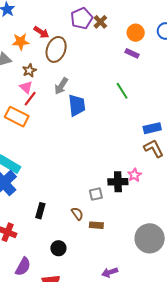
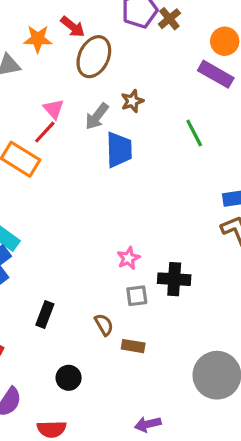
purple rectangle: (132, 53) -> (216, 74), size x1.5
brown star: (29, 70) -> (132, 101), moved
pink triangle: (26, 87) -> (54, 109), moved
pink star: (134, 175) -> (128, 258), moved

